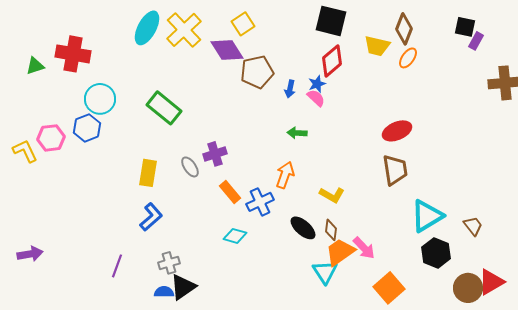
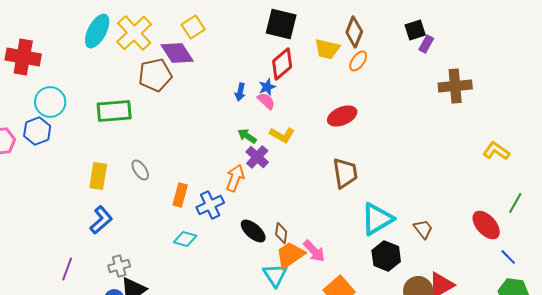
black square: (465, 27) -> (415, 30), turned -30
brown pentagon: (257, 72) -> (155, 75), moved
green rectangle: (164, 108) -> (114, 111), turned -44
red ellipse: (397, 131) -> (342, 116), moved
green arrow: (297, 133) -> (247, 136), turned 30
purple cross: (215, 154) -> (257, 157), moved, turned -30
orange rectangle: (230, 192) -> (180, 195), turned 55
yellow L-shape: (332, 195) -> (282, 135), moved

